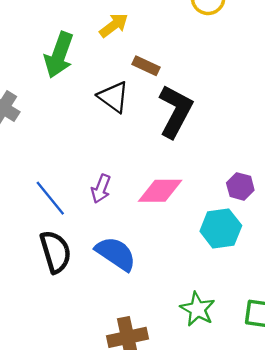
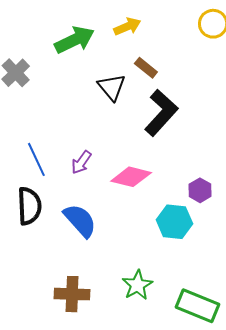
green arrow: (59, 55) -> (75, 40), turned -150

